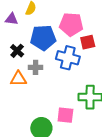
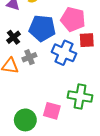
gray cross: (36, 67) -> (29, 57), turned -32

